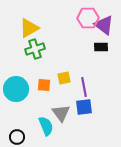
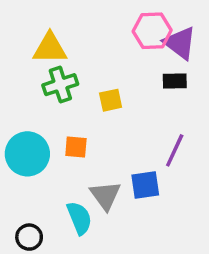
yellow triangle: (29, 28) -> (50, 48), turned 30
yellow square: (64, 78) -> (111, 100), moved
purple line: (84, 87) -> (175, 150), moved, turned 36

